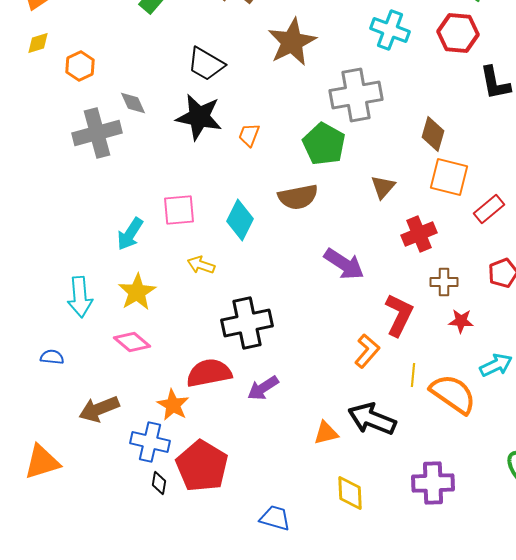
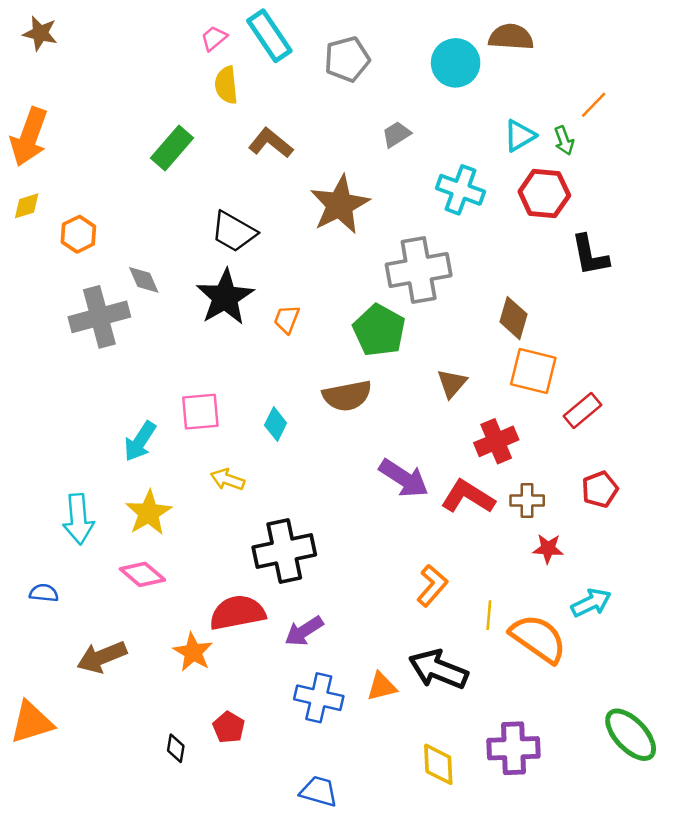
black star: (199, 117) -> (225, 297), turned 30
cyan diamond: (240, 220) -> (276, 424), size x0.7
red L-shape: (399, 315) -> (468, 497), moved, turned -84
blue cross: (150, 442) -> (319, 698), moved
red pentagon: (202, 466) -> (229, 727), size x0.5
yellow diamond: (350, 493) -> (438, 764), moved

